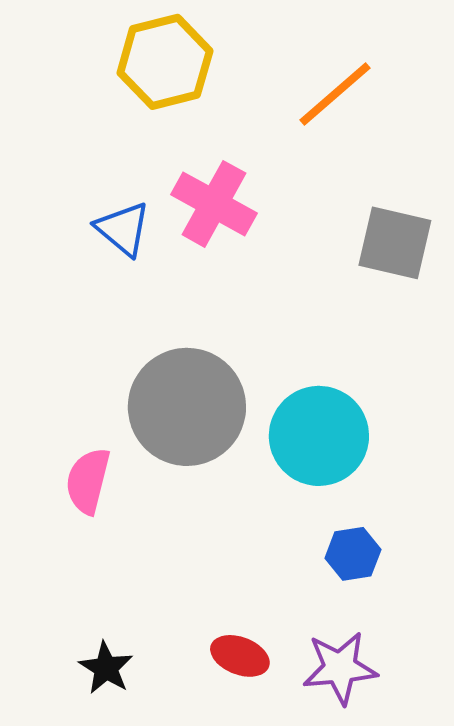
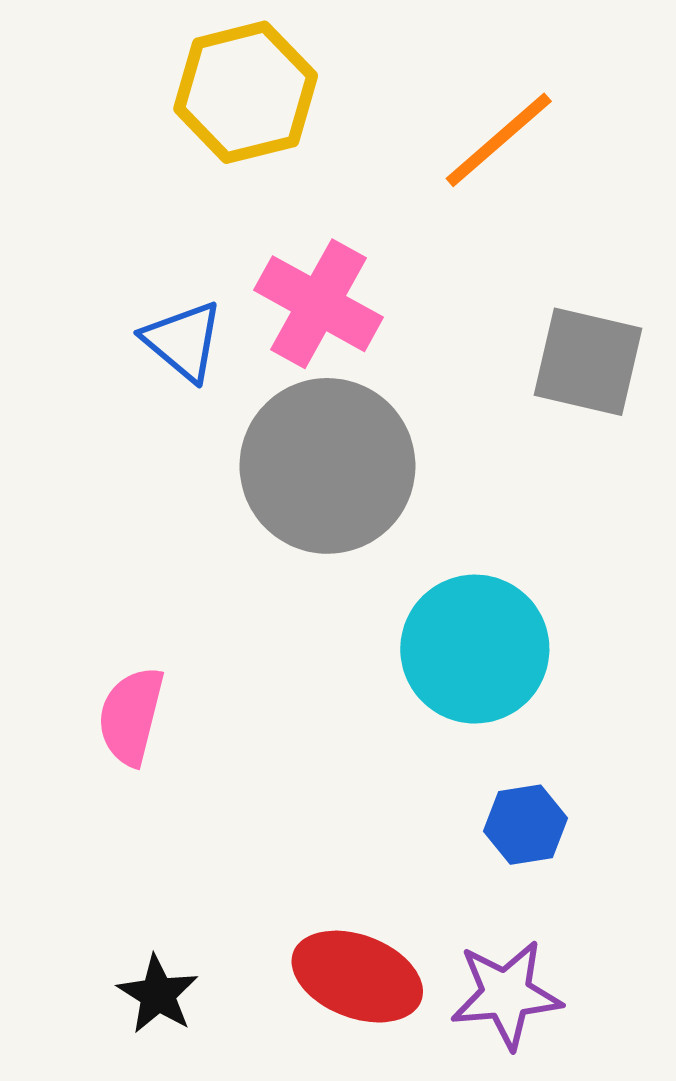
gray circle: (187, 407) -> (327, 466), moved
red ellipse: (240, 656) -> (357, 977), size x1.5

